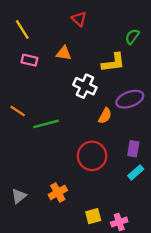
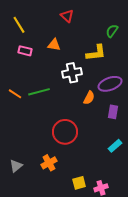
white cross: (85, 86) -> (72, 73), turned -36
green line: (46, 124) -> (39, 92), moved
purple rectangle: (133, 149) -> (113, 112), moved
red circle: (92, 156) -> (65, 132), moved

